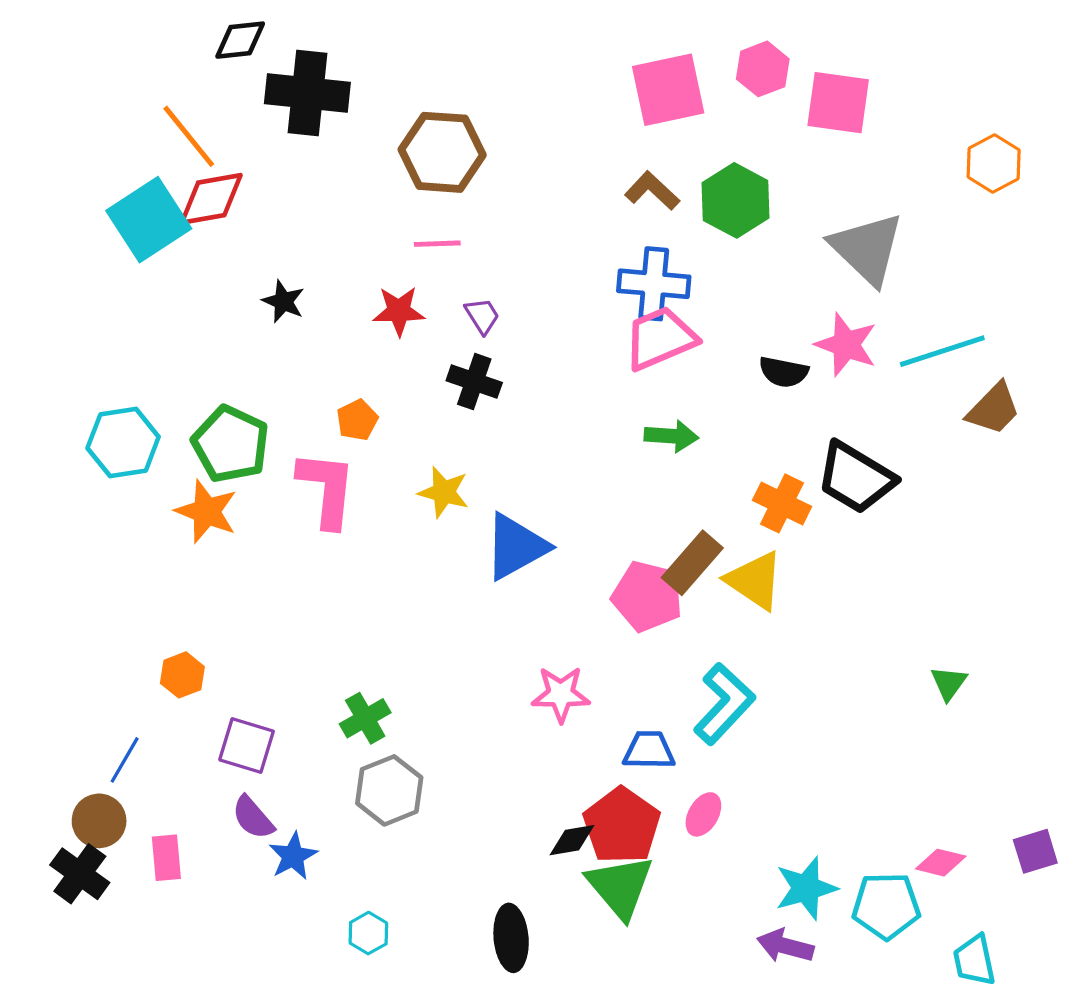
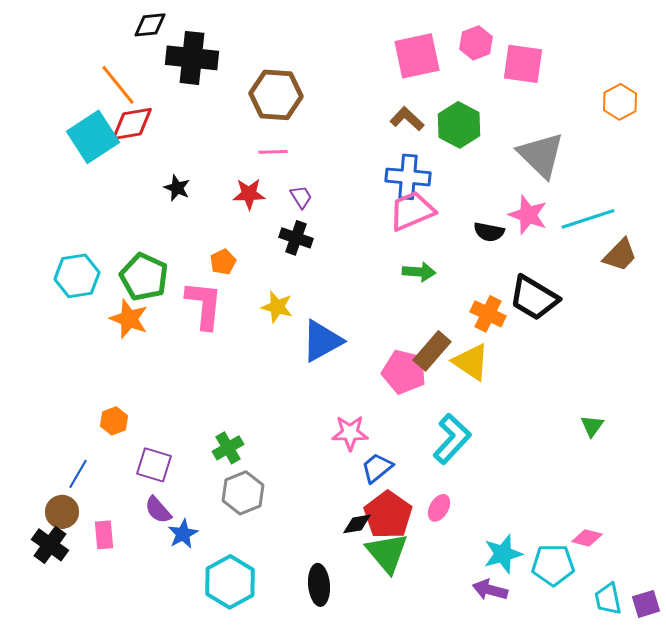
blue trapezoid: (649, 750) -> (377, 468), moved, turned -40
purple square: (1035, 851) -> (646, 604), moved
cyan hexagon: (368, 933) -> (230, 582), size x2.0

